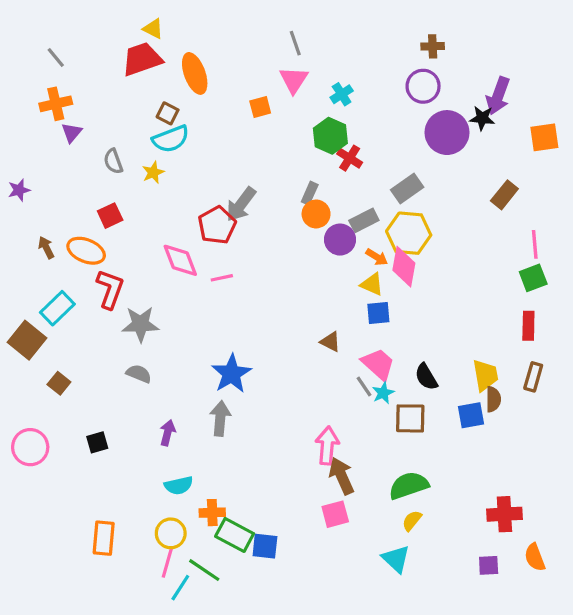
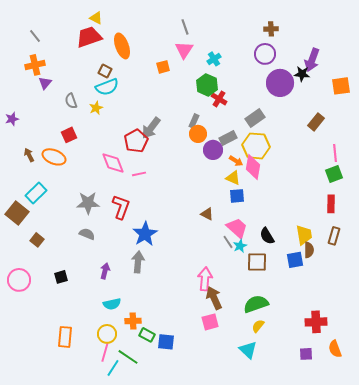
red L-shape: (110, 289) -> (121, 207), moved
green rectangle: (235, 535) -> (147, 335), size x0.7

